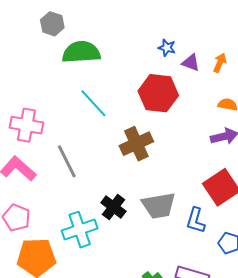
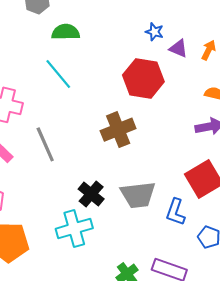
green semicircle: (81, 52) -> (66, 32), size x0.7
cyan line: (93, 103) -> (58, 74), moved
cyan cross: (80, 230) -> (74, 228), moved

